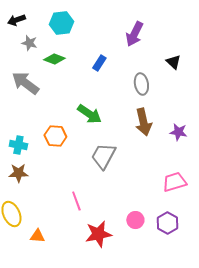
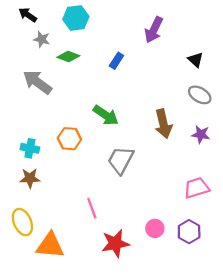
black arrow: (16, 20) -> (28, 15), turned 54
gray ellipse: (141, 84) -> (200, 95), moved, turned -50
orange triangle: (37, 236) -> (50, 246), size x1.8

